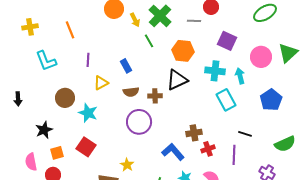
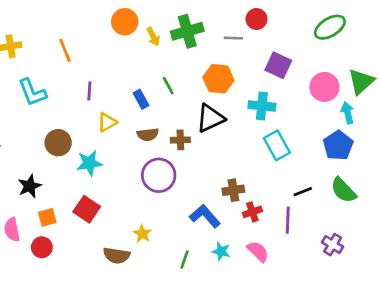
green cross: (160, 16) -> (187, 31), turned 30
green line: (149, 41) -> (168, 86), moved
cyan arrow: (240, 76) -> (348, 113), moved
cyan star: (88, 113) -> (89, 163), turned -30
black line: (245, 134) -> (303, 192), turned -40
green semicircle: (285, 144) -> (343, 190), moved, turned 70

